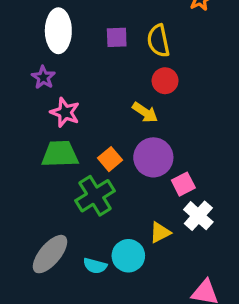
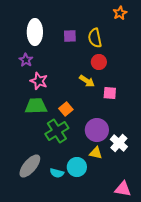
purple circle: (153, 157) -> (97, 130), moved
pink square: (183, 184) -> (110, 93), moved, turned 32
yellow triangle: (160, 232) -> (96, 153), turned 40

